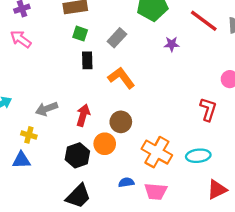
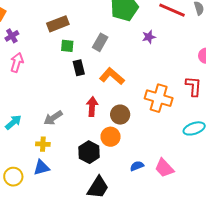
pink arrow: (21, 39) -> (17, 63), turned 84
red arrow: (83, 115) -> (92, 107), moved
orange cross: (157, 152) -> (159, 98), moved
pink trapezoid: (156, 191) -> (164, 168), turned 55

